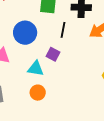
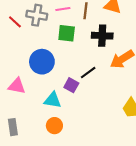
black line: (63, 30) -> (88, 73), moved, turned 42

